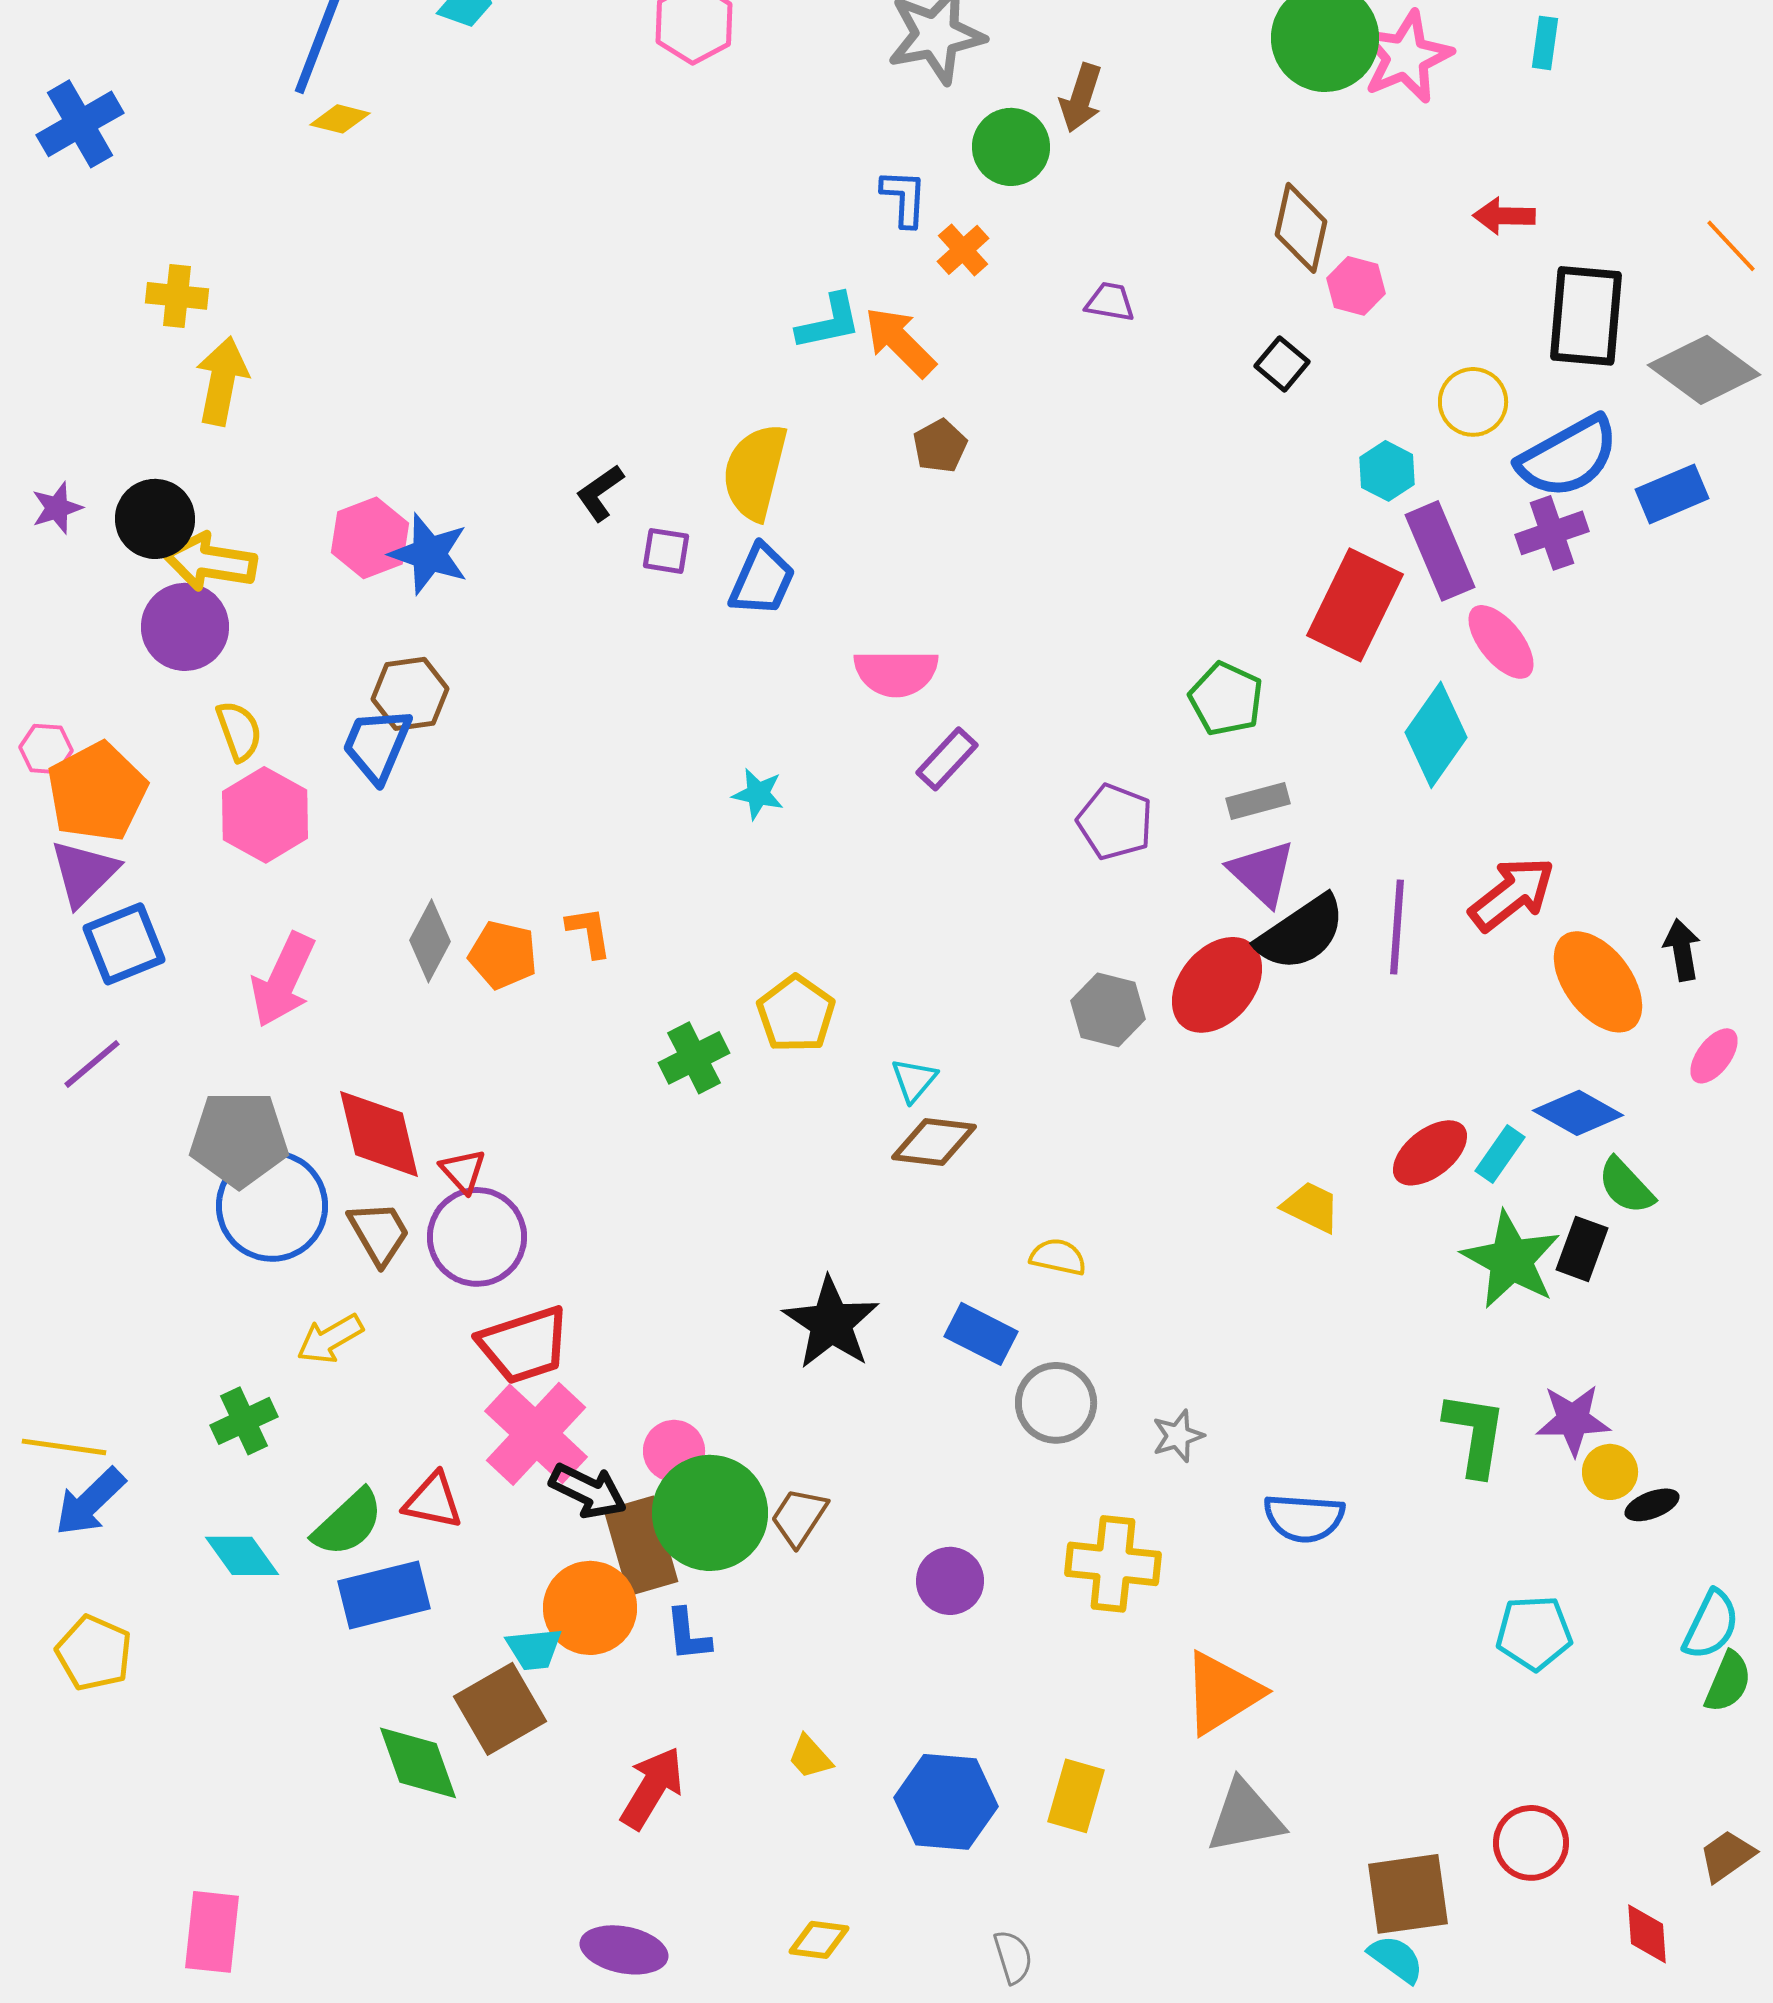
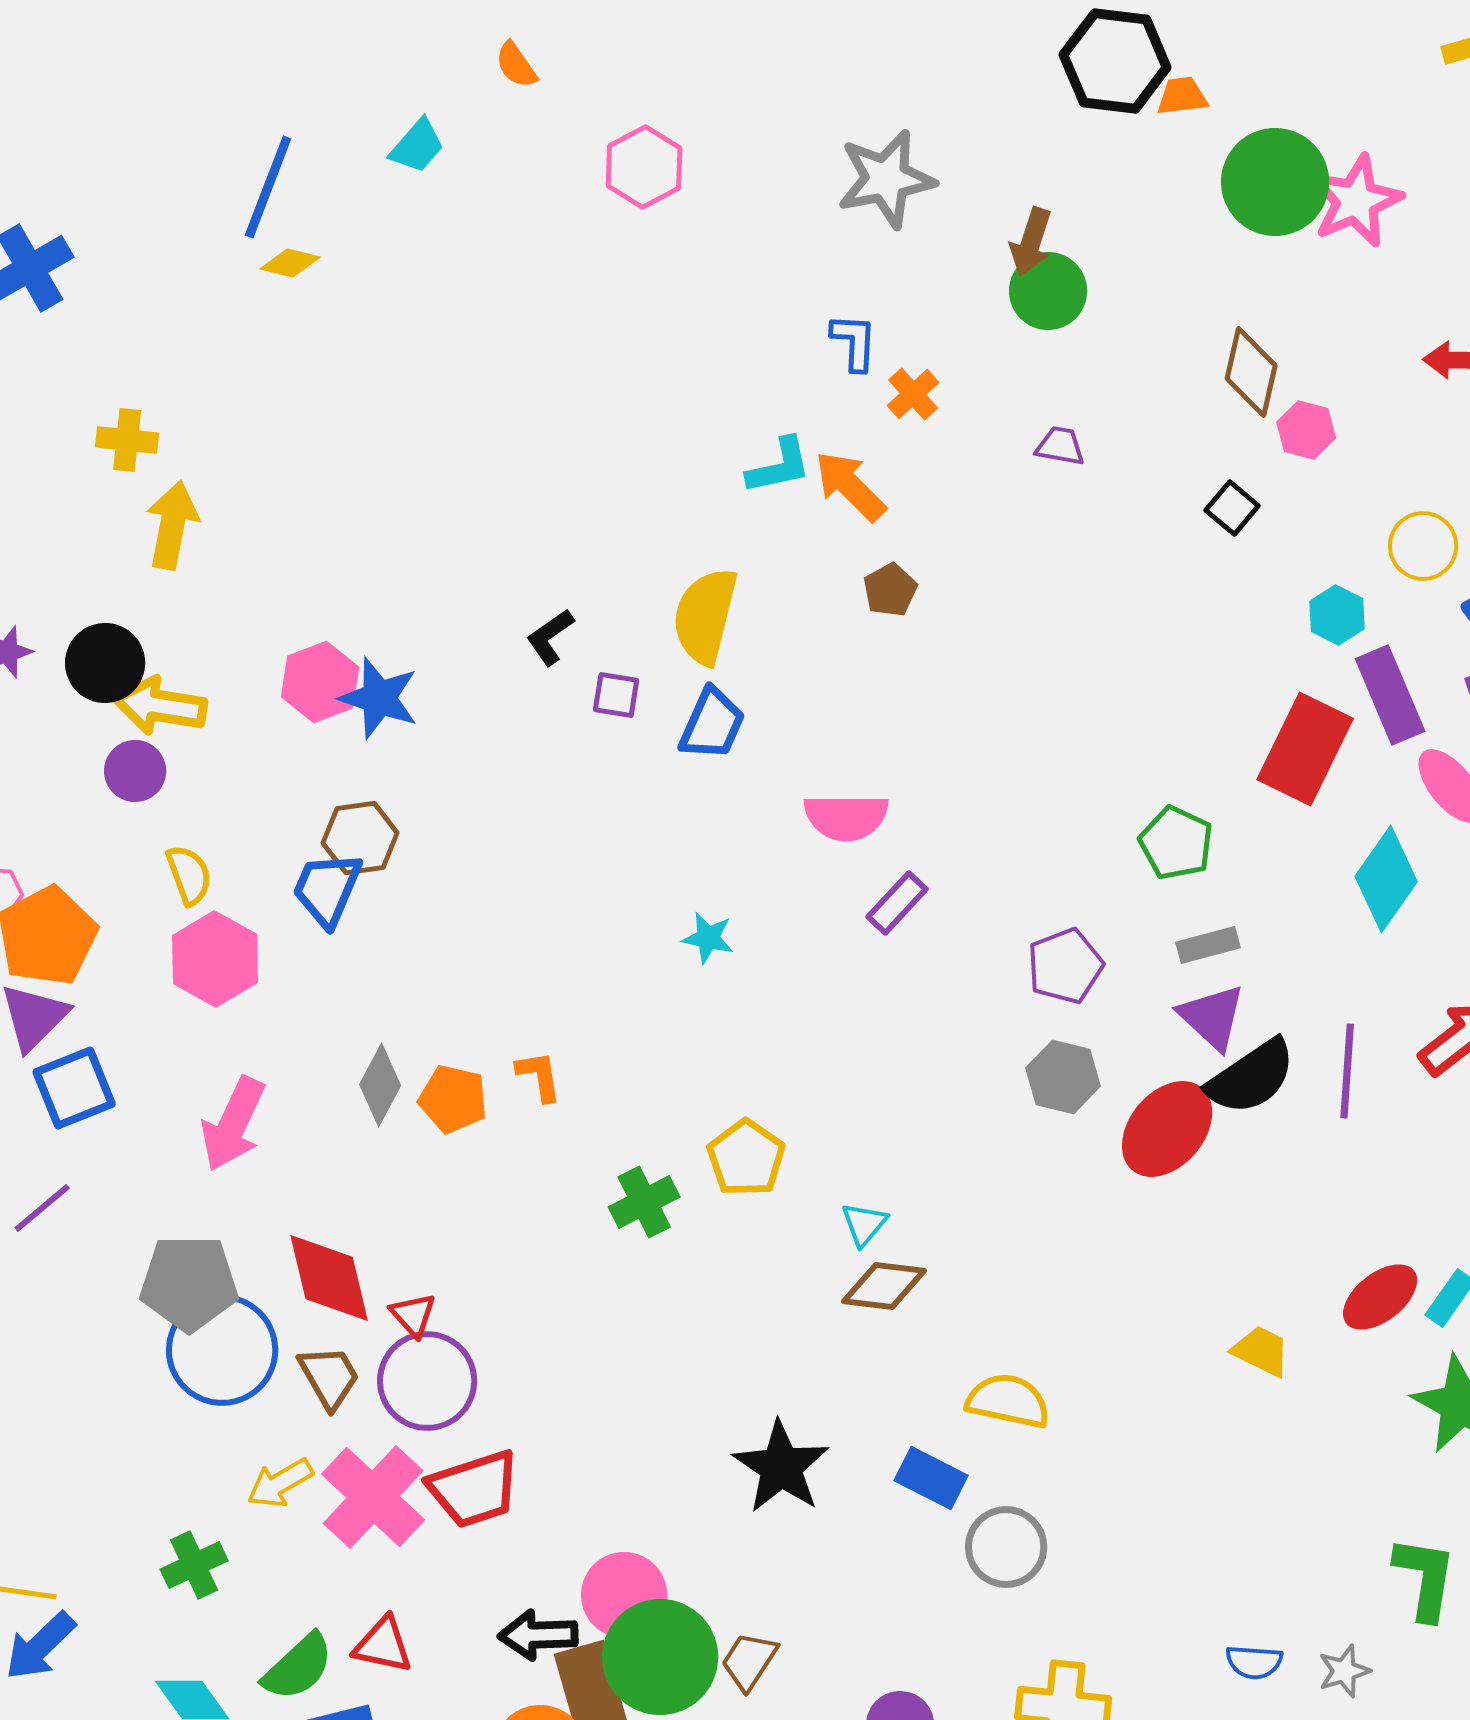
green circle: (1011, 147) -> (1048, 291), moved
purple circle: (185, 627) -> (135, 771), size x0.7
purple pentagon: (1115, 822) -> (1065, 966), turned 30
gray hexagon: (1108, 1010) -> (1063, 1077), moved
yellow semicircle: (1058, 1257) -> (1008, 1401), size x1.5
pink cross: (536, 1434) -> (373, 1497), moved
gray star: (1178, 1436) -> (1344, 1671), moved
pink circle: (674, 1451) -> (624, 1595), size x1.4
black arrow: (588, 1491) -> (538, 1635), turned 152
blue semicircle: (1304, 1518) -> (1254, 1662), size x0.7

